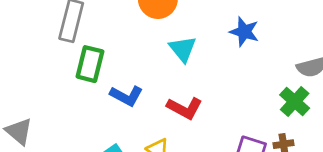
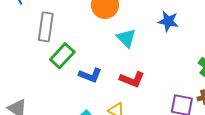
green rectangle: (90, 64) -> (62, 56), turned 35

